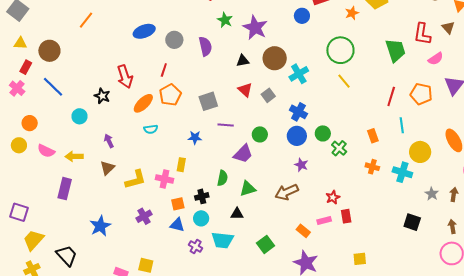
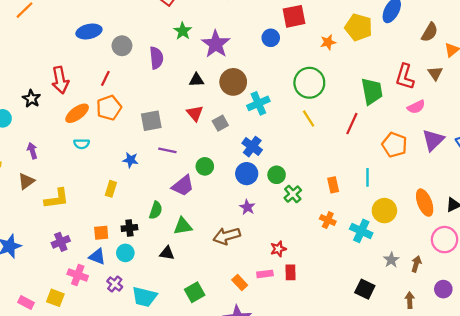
red line: (391, 96) -> (352, 124), moved
pink cross: (164, 179) -> (78, 275), moved
cyan trapezoid: (222, 240) -> (144, 297), moved

